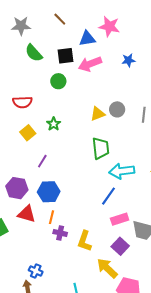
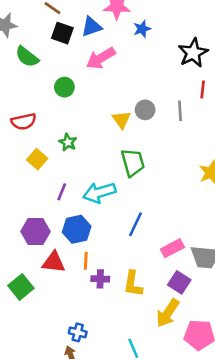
black square: (66, 56) -> (62, 33), moved, turned 36
blue star: (128, 60) -> (142, 29), moved
yellow triangle: (98, 114) -> (121, 120), turned -35
cyan arrow: (122, 171) -> (99, 192), moved
blue line: (109, 196) -> (136, 224), moved
yellow arrow: (107, 268) -> (168, 313), turned -90

